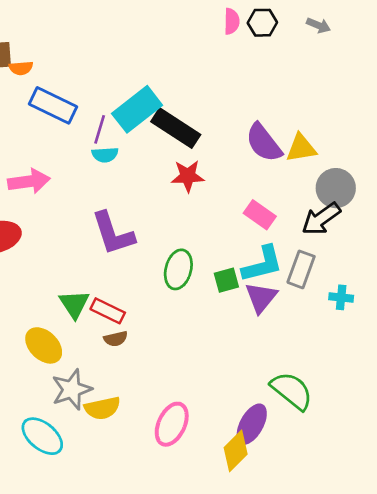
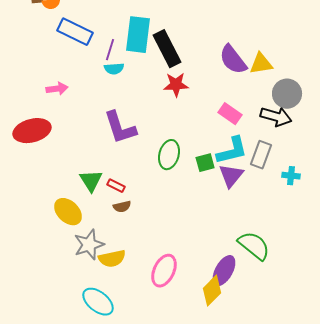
cyan rectangle: (137, 109) -> (138, 35), turned -45
black rectangle: (176, 128) -> (167, 49), turned 30
pink arrow: (29, 181) -> (57, 89), size x0.7
black arrow: (321, 219) -> (276, 117), turned -128
red rectangle: (108, 311) -> (116, 186), size x0.7
cyan ellipse: (42, 436) -> (98, 302), moved

